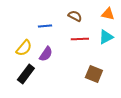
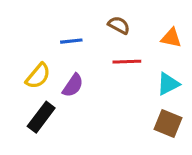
orange triangle: (108, 14) -> (171, 38), moved
cyan triangle: (106, 37) -> (168, 84), moved
brown square: (94, 74) -> (168, 123), moved

